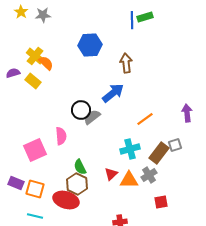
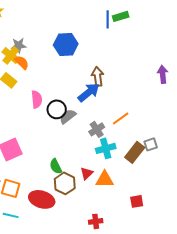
gray star: (43, 15) -> (19, 45), moved
brown arrow: (126, 63) -> (98, 76), moved
purple arrow: (187, 113) -> (163, 74), moved
pink semicircle: (61, 136) -> (37, 99), moved
gray cross: (149, 175) -> (97, 129), moved
brown hexagon: (77, 184) -> (65, 183), moved

